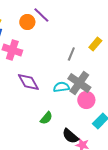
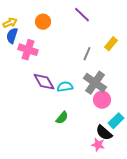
purple line: (41, 15) -> (82, 15), moved
cyan semicircle: (61, 87) -> (65, 87), moved
black semicircle: (70, 136) -> (104, 133), moved

